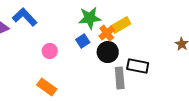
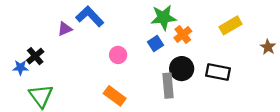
yellow rectangle: (121, 25) -> (230, 25), moved
black circle: (108, 52) -> (182, 69), moved
gray rectangle: (120, 78) -> (168, 86), moved

